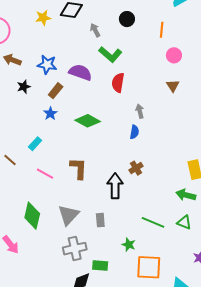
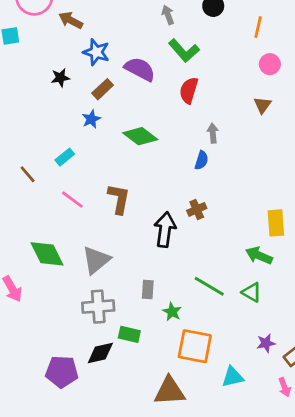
brown arrow: (12, 60) -> (71, 20), moved
green diamond: (32, 216) -> (47, 254), turned -48
gray rectangle: (100, 220) -> (148, 289), moved

